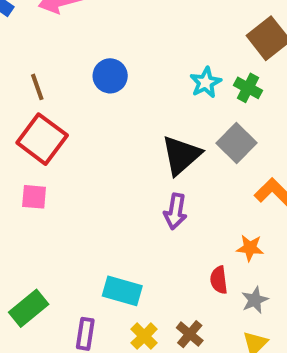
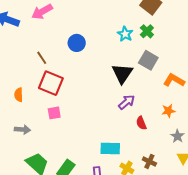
green cross: (248, 88) -> (147, 31), turned 32
purple arrow: (175, 211) -> (127, 102), turned -126
red semicircle: (219, 280) -> (141, 123), moved

